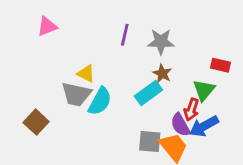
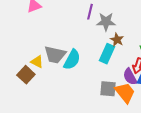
gray star: (161, 42) -> (106, 22), moved
yellow triangle: (86, 74) -> (37, 62), moved
cyan rectangle: (148, 93) -> (107, 54), turned -30

